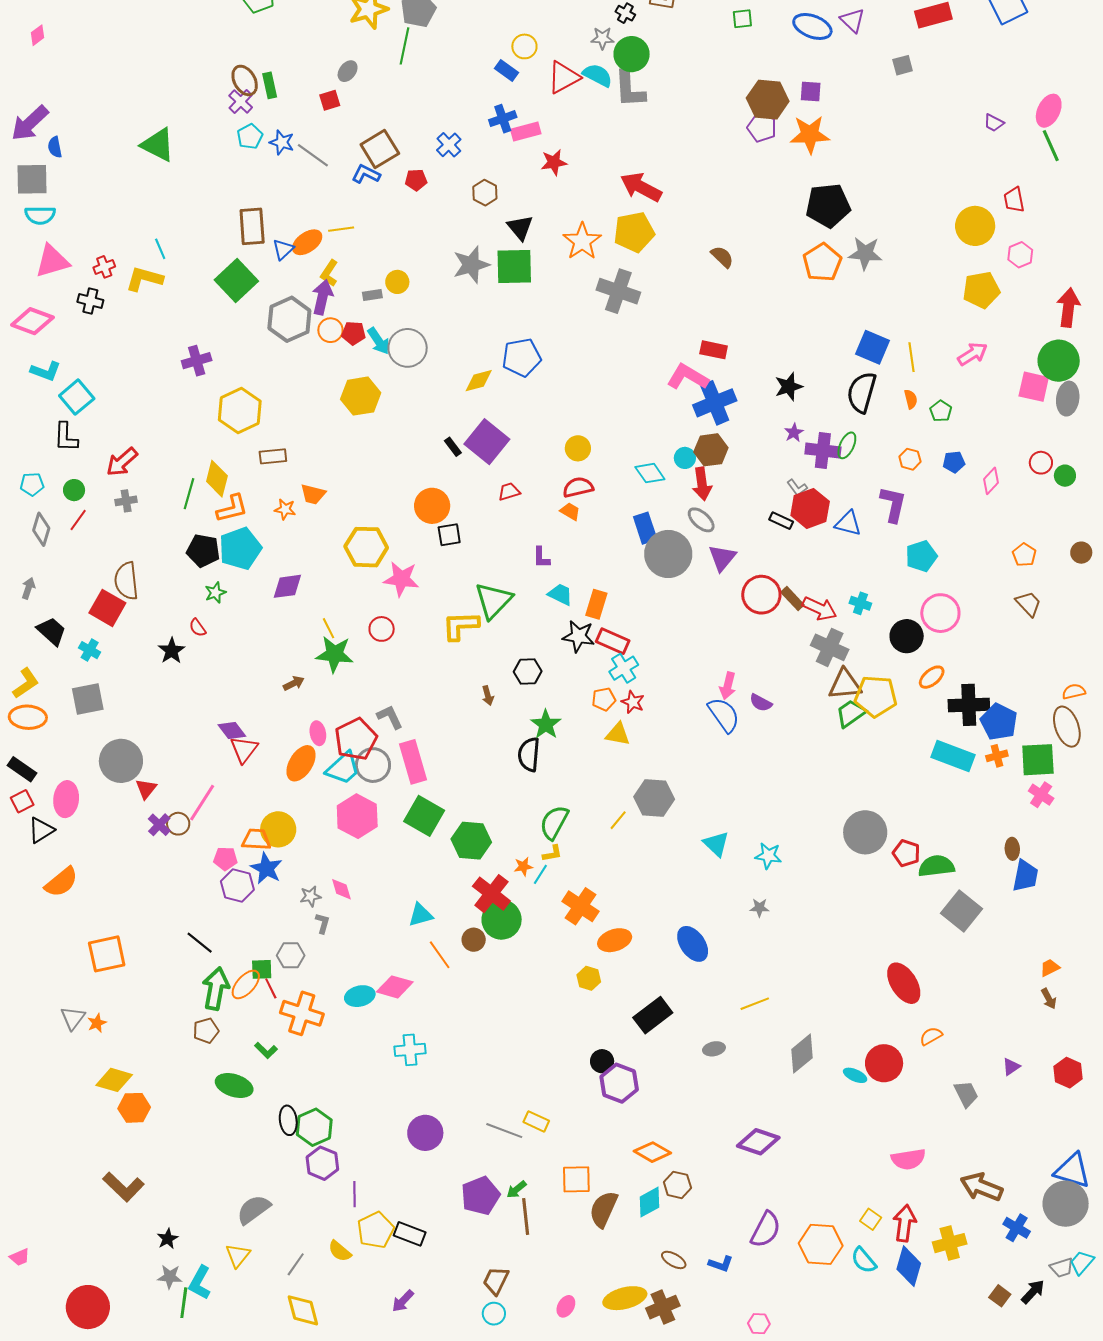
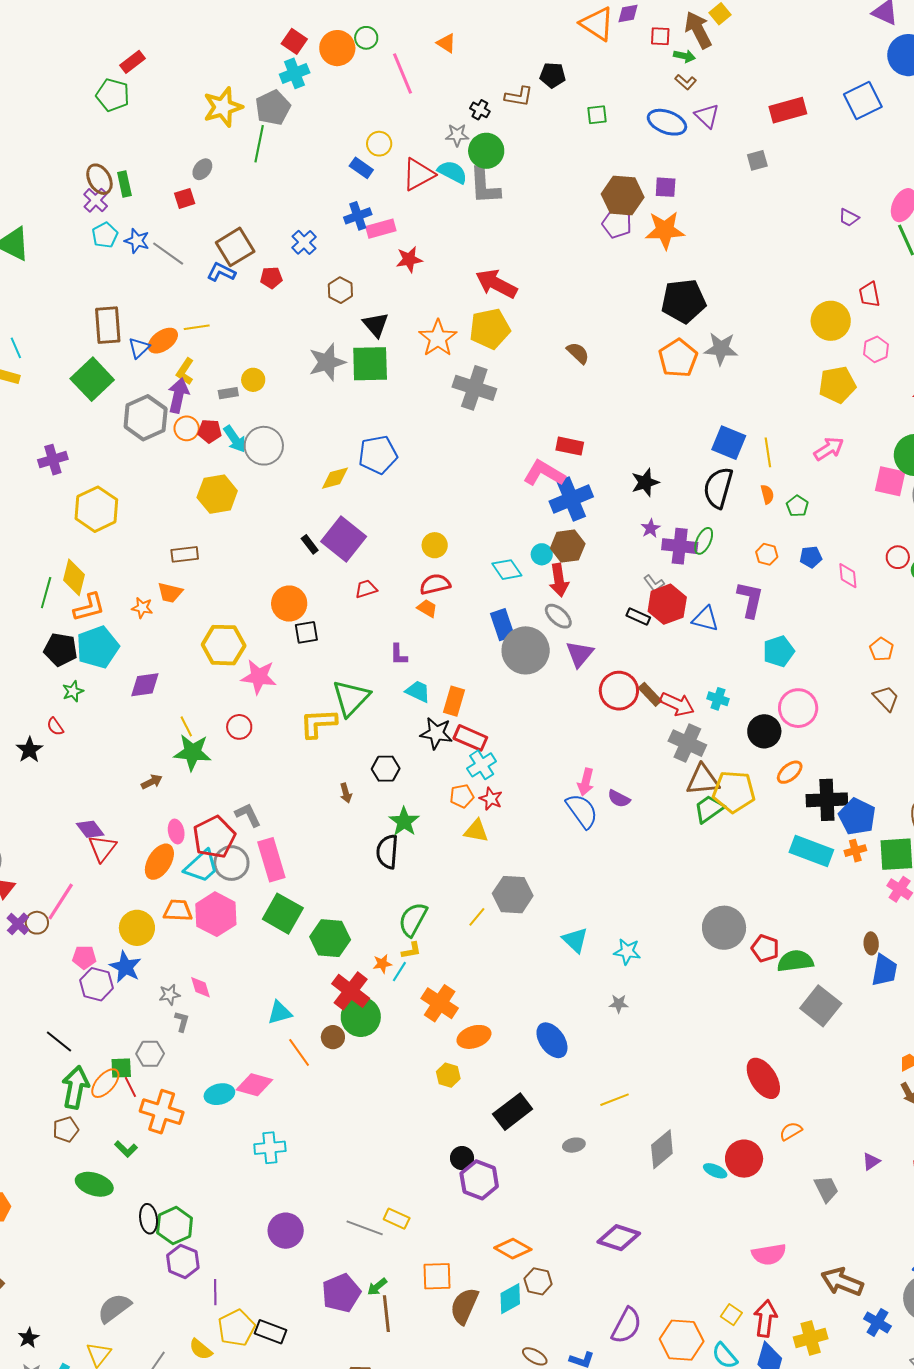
brown rectangle: (273, 456) -> (185, 554), moved
pink diamond: (991, 481) -> (848, 576), turned -48
orange trapezoid: (256, 839) -> (178, 910), moved

